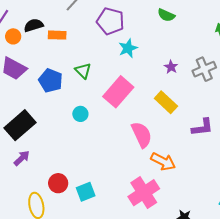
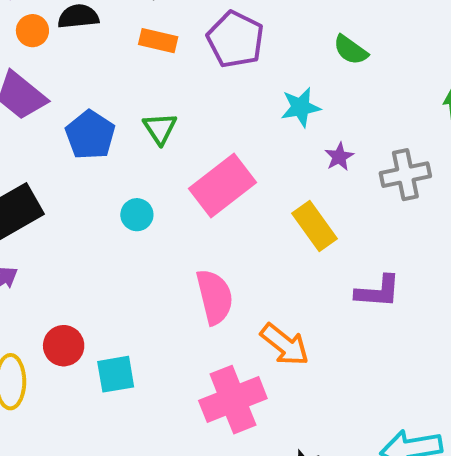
orange rectangle: (57, 35) -> (158, 41), moved
cyan star: (128, 48) -> (301, 107), moved
pink semicircle: (142, 135) -> (215, 297), moved

